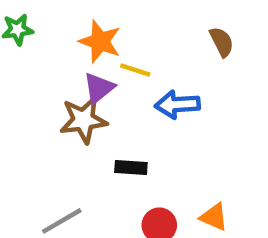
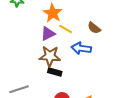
brown semicircle: (222, 42) -> (94, 28), moved, turned 144
brown star: (83, 120) -> (50, 56), moved

